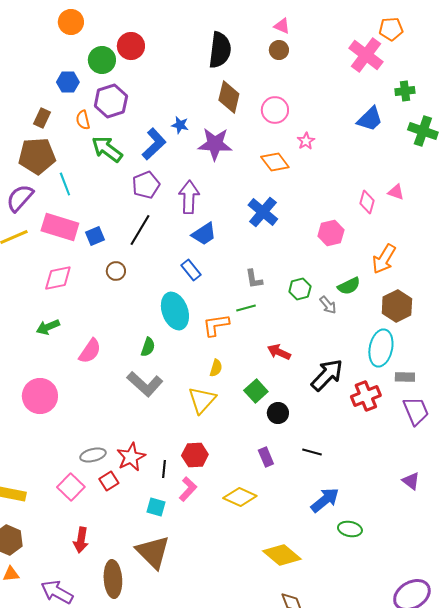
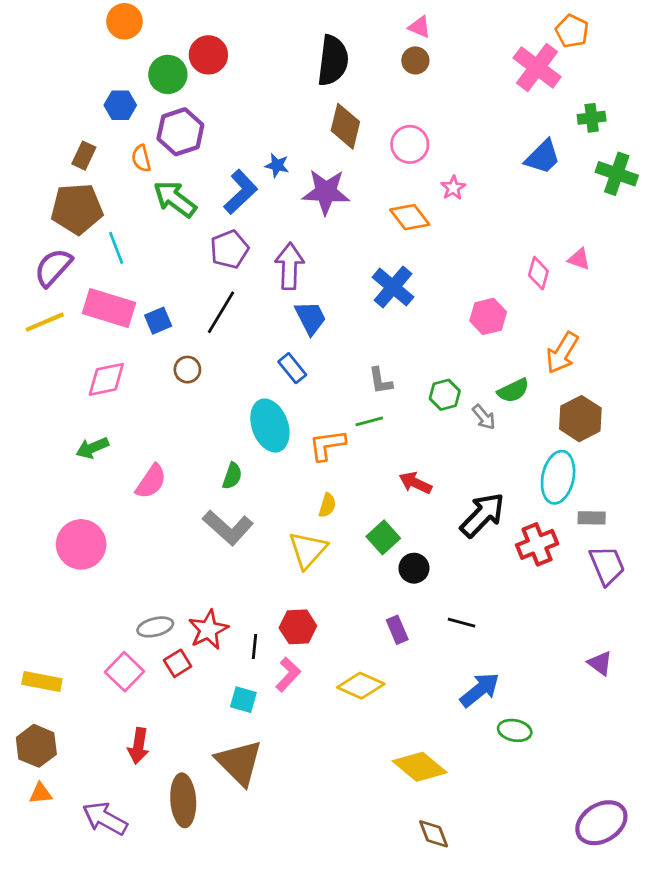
orange pentagon: (391, 29) -> (572, 31), turned 30
blue trapezoid: (204, 234) -> (310, 318), turned -84

